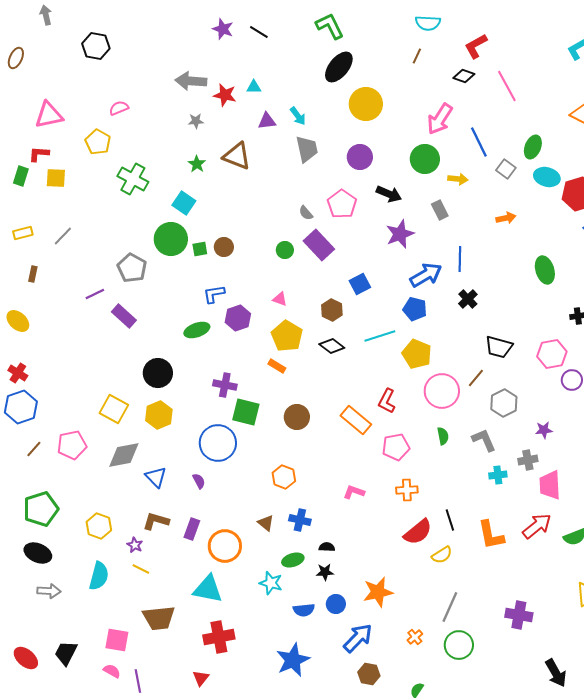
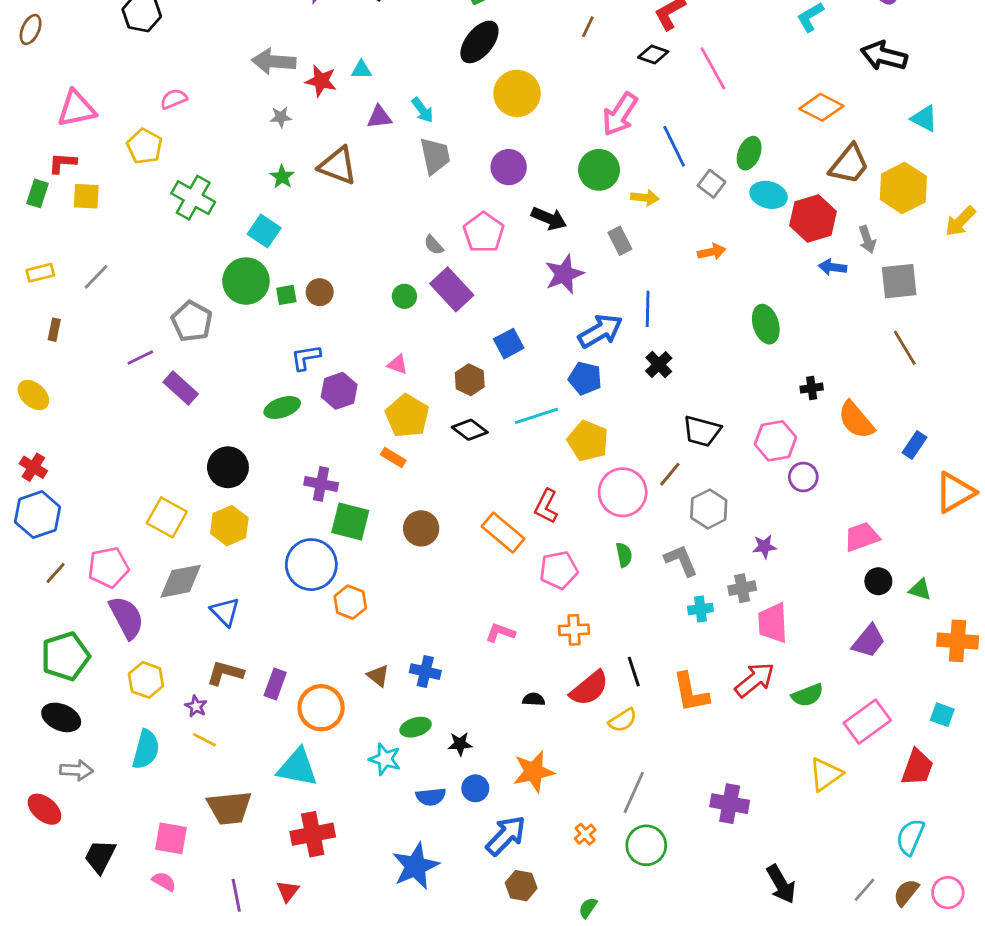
orange hexagon: (284, 477) -> (350, 602), moved
purple semicircle: (199, 481) -> (126, 617), moved, size x2.0
black semicircle: (327, 547) -> (534, 699), moved
red ellipse: (26, 658) -> (44, 809), moved
purple line: (138, 681) -> (236, 895), moved

